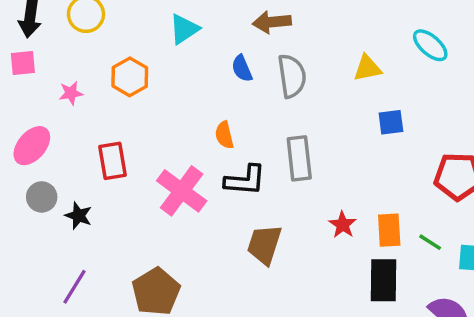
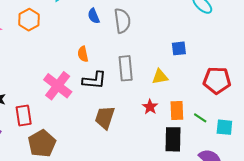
yellow triangle: (367, 68) -> (160, 77), moved
red rectangle: (113, 161) -> (24, 116), moved

